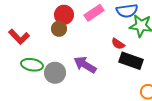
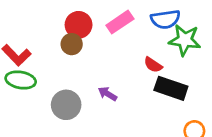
green ellipse: (32, 65) -> (21, 80), moved
purple arrow: (85, 65) -> (107, 94), size x0.6

